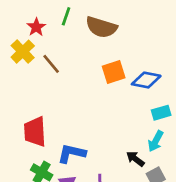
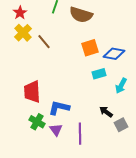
red star: (36, 27) -> (20, 13), moved
cyan rectangle: (161, 113) -> (99, 74), moved
cyan arrow: (156, 141) -> (121, 86), moved

